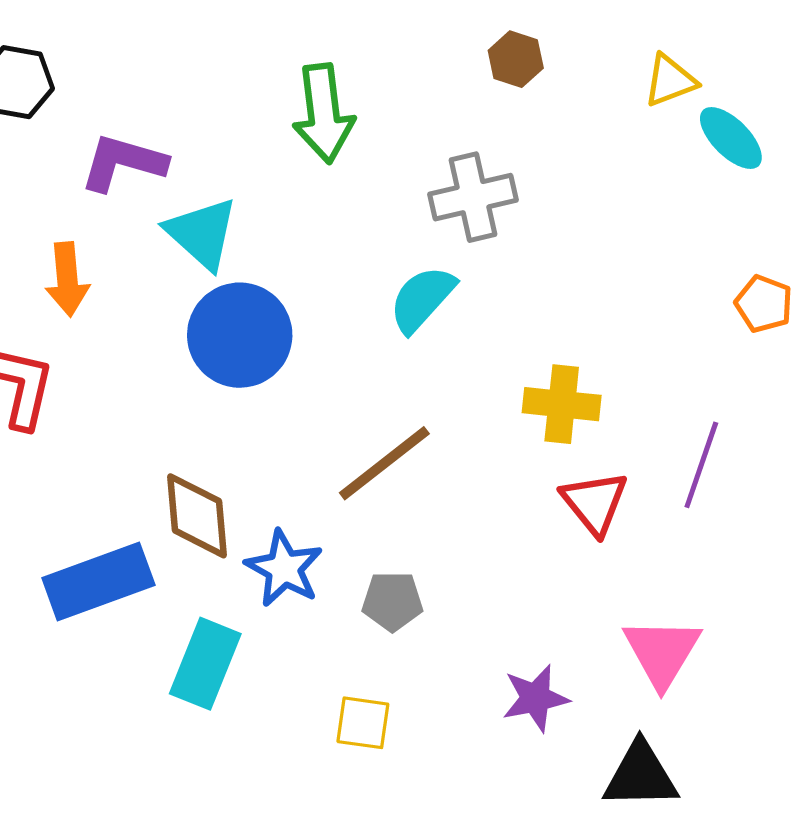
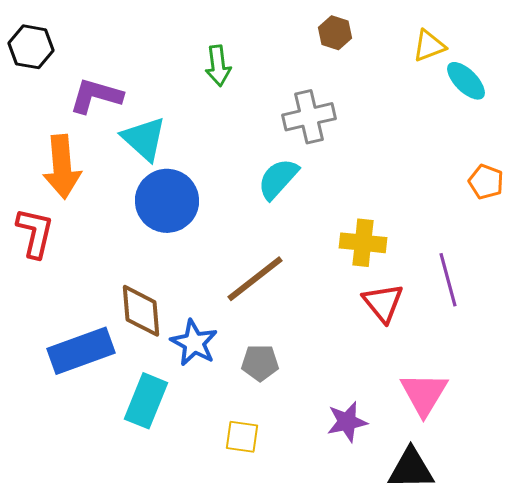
green arrow: (323, 113) -> (218, 66), size x0.7
orange arrow: (67, 279) -> (62, 167), size x1.4
purple line: (701, 465) -> (448, 280), turned -34

